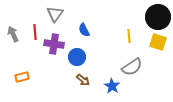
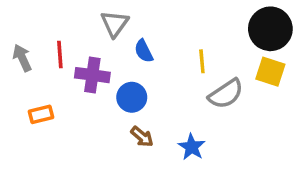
gray triangle: (55, 14) -> (115, 24), moved
yellow line: (129, 36) -> (202, 61), moved
gray semicircle: (132, 67) -> (226, 94), moved
orange rectangle: (22, 77) -> (41, 114), moved

